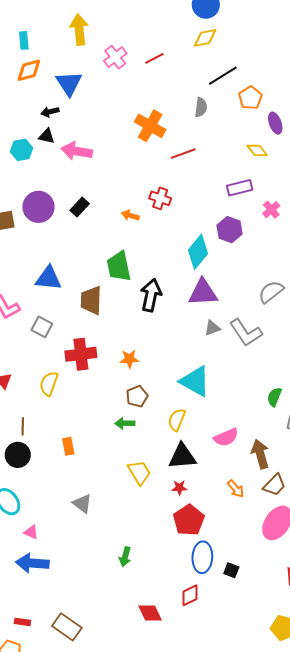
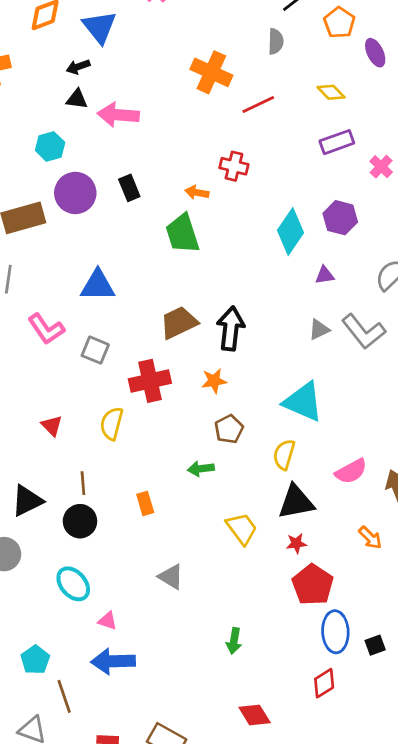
cyan hexagon: (21, 150) -> (50, 146), moved
yellow diamond: (257, 150) -> (331, 92), moved
black rectangle: (80, 207) -> (129, 188), turned -60
purple hexagon: (230, 230) -> (340, 218), moved
green trapezoid: (119, 266) -> (182, 234), moved
purple triangle: (203, 293) -> (325, 275), moved, size x0.5
black arrow: (151, 295) -> (231, 329), moved
brown trapezoid: (91, 300) -> (179, 323), moved, turned 68
green arrow: (125, 423) -> (201, 469), moved
black square: (231, 570) -> (375, 645), turned -35
red diamond: (150, 613) -> (255, 715), moved

